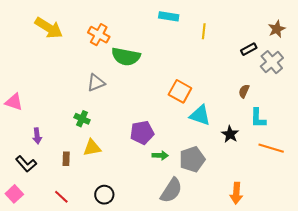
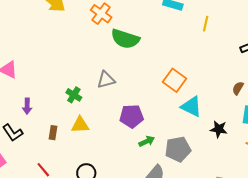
gray triangle: (96, 83) -> (106, 80), moved
black star: (230, 134) -> (219, 129), turned -30
green arrow: (160, 155) -> (147, 141), turned -35

